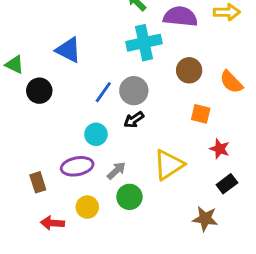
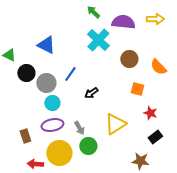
cyan cross: (144, 43) -> (98, 40), turned -35
gray circle: (134, 91) -> (46, 83), moved
cyan circle: (96, 134) -> (52, 103), moved
gray arrow: (116, 171) -> (79, 128), turned 104
yellow circle: (87, 207) -> (59, 153), size x1.6

